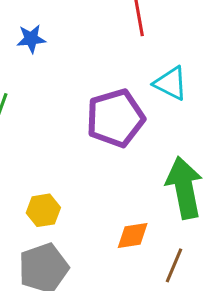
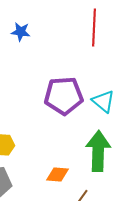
cyan triangle: (171, 83) -> (103, 101), moved

